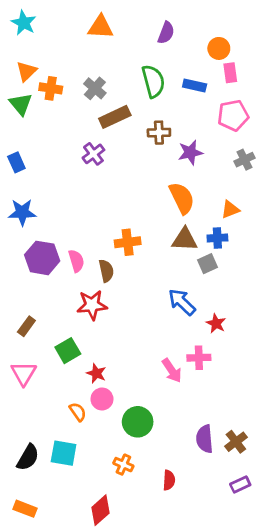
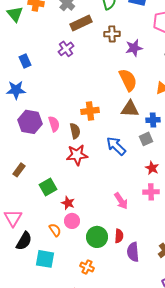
blue rectangle: (16, 162) -> (25, 61), moved
blue cross: (217, 238) -> (153, 120), moved
gray square: (207, 264) -> (146, 139), moved
blue arrow: (182, 302) -> (116, 146), moved
red star: (92, 305) -> (77, 155), moved
pink cross: (199, 358) -> (151, 192), moved
pink triangle: (24, 373) -> (13, 218), moved
purple semicircle: (205, 439) -> (133, 252), moved
black semicircle: (28, 457) -> (24, 241), moved
red semicircle: (169, 480) -> (119, 236), moved

